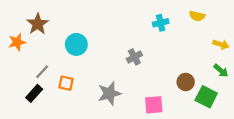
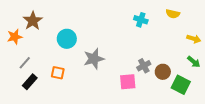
cyan cross: (161, 23) -> (141, 20), turned 32
gray cross: (134, 57) -> (144, 66), moved
gray line: (42, 72) -> (25, 63), moved
gray star: (109, 93) -> (94, 59), moved
pink square: (154, 105) -> (128, 82), moved

